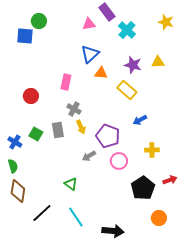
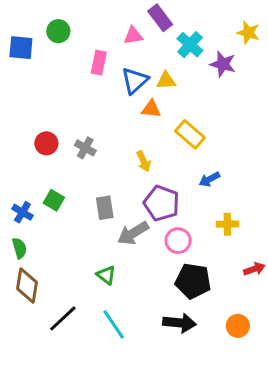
blue square: (25, 36) -> (21, 48), moved
yellow triangle: (158, 62) -> (166, 81), moved
purple star: (133, 65) -> (223, 64), moved
pink rectangle: (66, 82) -> (99, 63), moved
gray cross: (74, 109) -> (85, 148), moved
yellow arrow: (81, 127) -> (144, 161), moved
gray rectangle: (58, 130) -> (105, 208), moved
gray arrow: (89, 156) -> (133, 233), size x1.5
black pentagon: (143, 188) -> (193, 281), moved, turned -30
black arrow: (113, 231) -> (180, 323), moved

